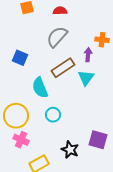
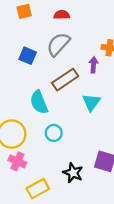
blue square: (20, 58) -> (28, 56), moved
cyan triangle: (86, 78) -> (91, 102), moved

